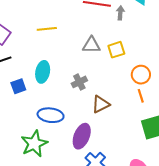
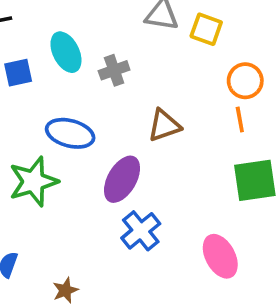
yellow square: (116, 50) -> (206, 29), turned 30
cyan ellipse: (43, 72) -> (66, 52), turned -45
gray cross: (79, 82) -> (114, 70), moved

